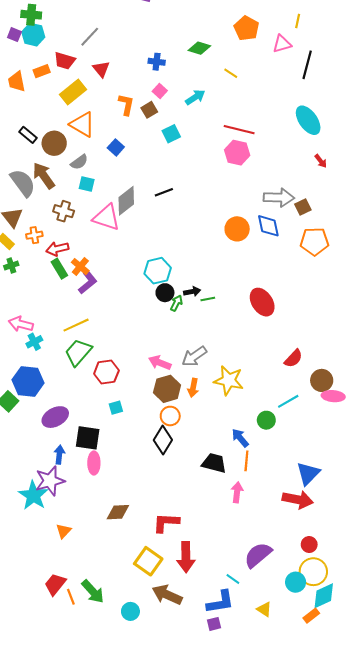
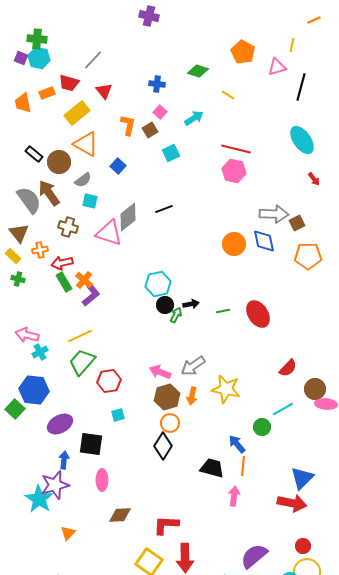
green cross: (11, 265) -> (18, 279), turned 32
green line: (208, 299) -> (223, 311), moved
pink ellipse: (94, 463) -> (102, 480), moved

